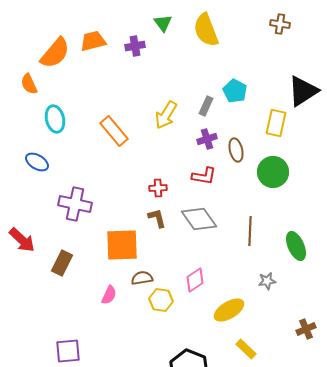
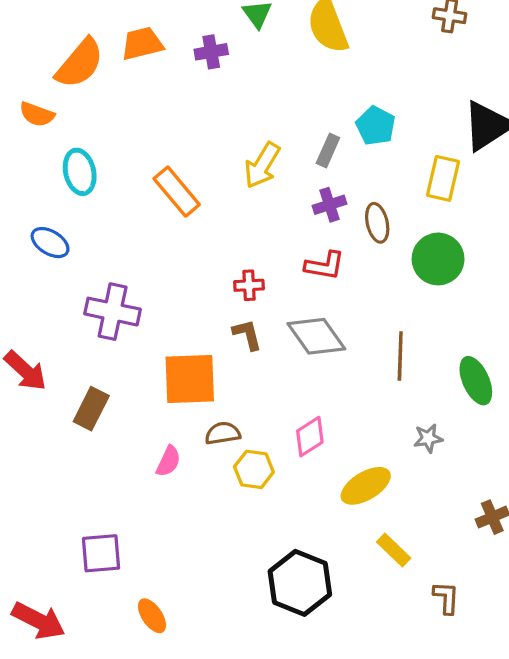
orange semicircle: (29, 84) -> (37, 114), turned -45

